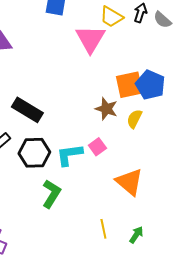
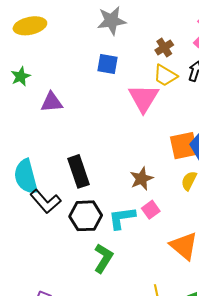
brown star: (106, 109) -> (141, 179), moved, turned 30
black rectangle: (27, 110) -> (78, 171), turned 40

